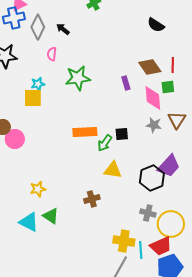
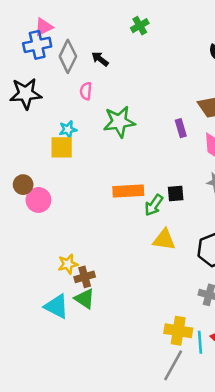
brown cross: (92, 199) -> (85, 277), moved

